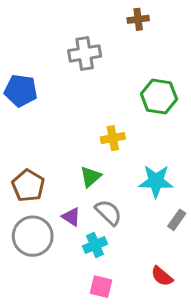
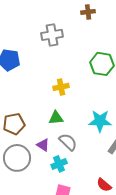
yellow cross: (113, 138) -> (61, 87), moved
green triangle: (91, 177) -> (56, 118), turned 35
brown pentagon: (28, 186) -> (14, 124), turned 30

